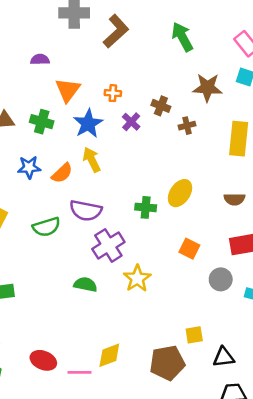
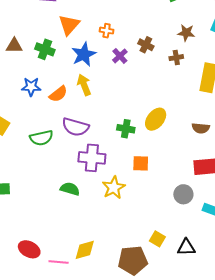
brown star: (207, 88) -> (186, 33), size x0.7
brown cross: (187, 126) -> (176, 58), moved
purple cross: (108, 245) -> (92, 158), turned 32
orange square: (189, 249) -> (141, 163), moved, turned -30
yellow square: (194, 335) -> (157, 239), turned 35
black triangle: (224, 357) -> (186, 247), moved

